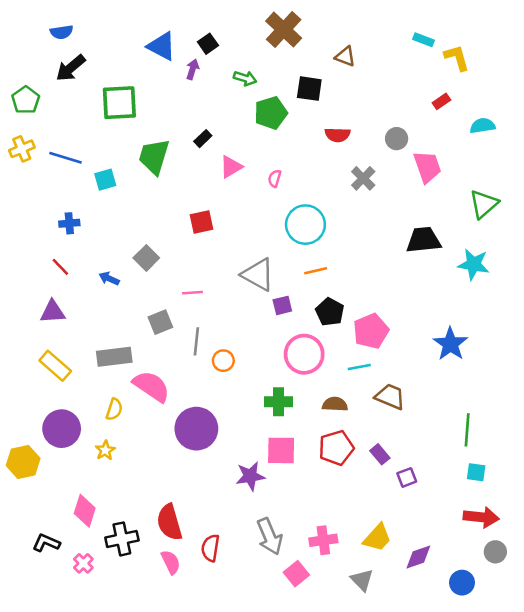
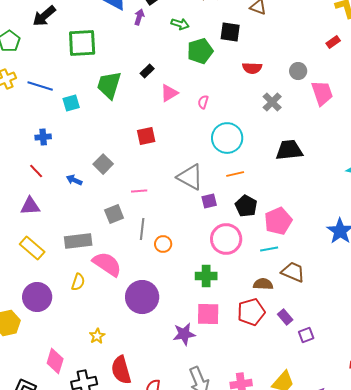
black trapezoid: (423, 240) -> (289, 150), moved
brown semicircle: (335, 404) -> (263, 284), moved
yellow star: (105, 450) -> (97, 336), moved

